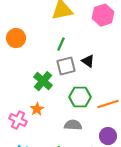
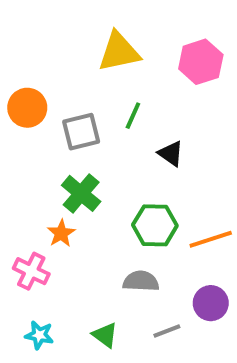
green line: (61, 44) -> (133, 116), moved
gray square: (66, 66) -> (81, 132), moved
orange star: (37, 109) -> (61, 233), moved

